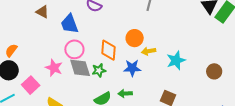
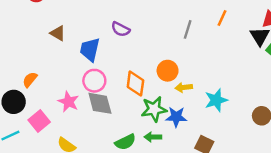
blue trapezoid: (69, 24) -> (90, 50), turned 30
orange semicircle: (11, 50) -> (30, 80), moved
blue star: (132, 68) -> (176, 117), moved
green star: (99, 70) -> (154, 109), moved, size x1.5

